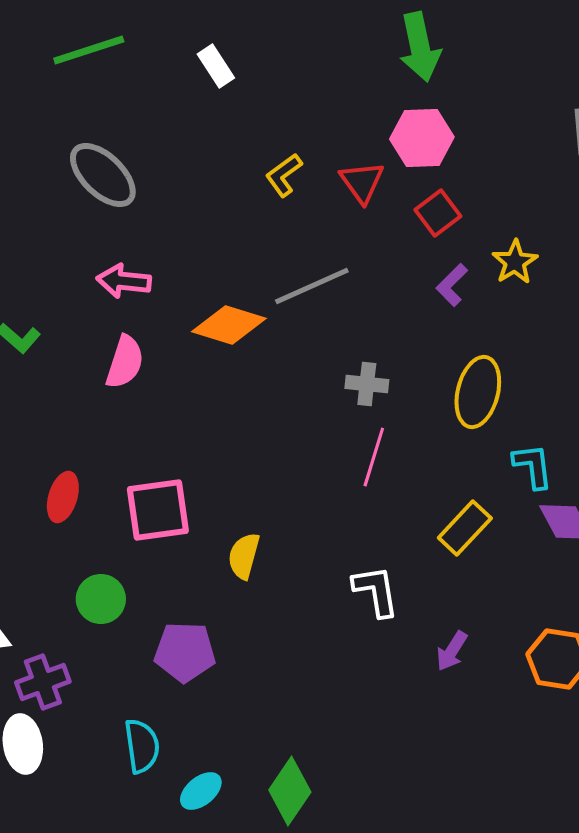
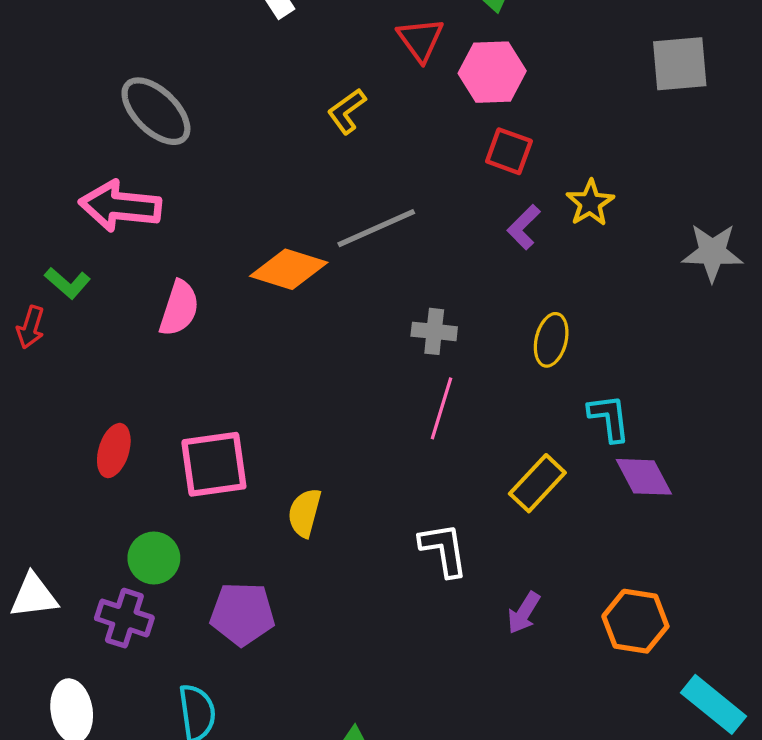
red triangle: (362, 182) -> (420, 40), moved
red square: (438, 213) -> (509, 151), turned -33
pink arrow: (124, 281) -> (120, 206), moved, size x1.4
yellow ellipse: (478, 392) -> (551, 340), size x0.7
purple cross: (43, 682) -> (124, 618), moved, turned 38

